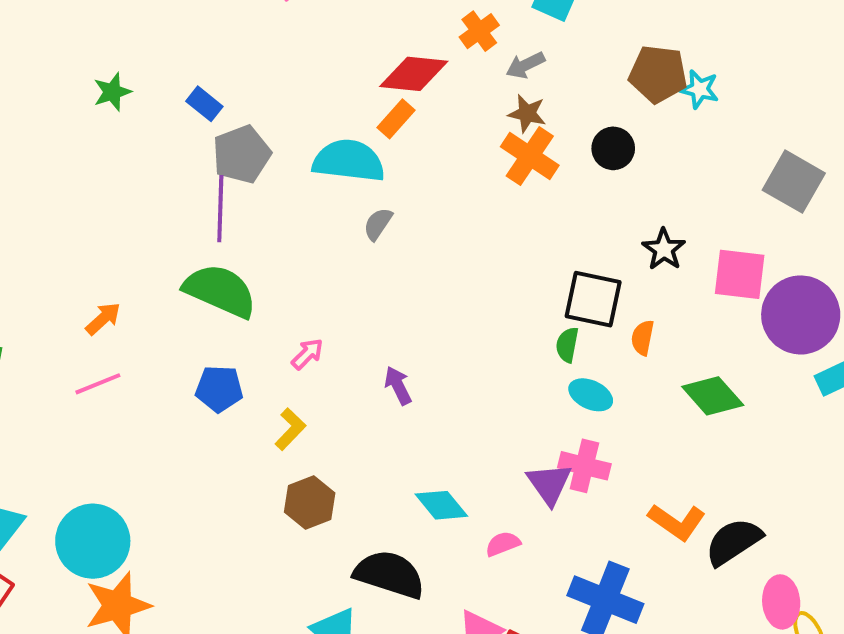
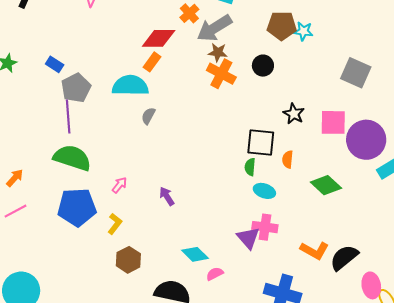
gray arrow: (525, 65) -> (214, 28), size x1.8
blue pentagon: (219, 389) -> (77, 207), size x1.6
pink semicircle: (503, 544) -> (215, 274), moved

